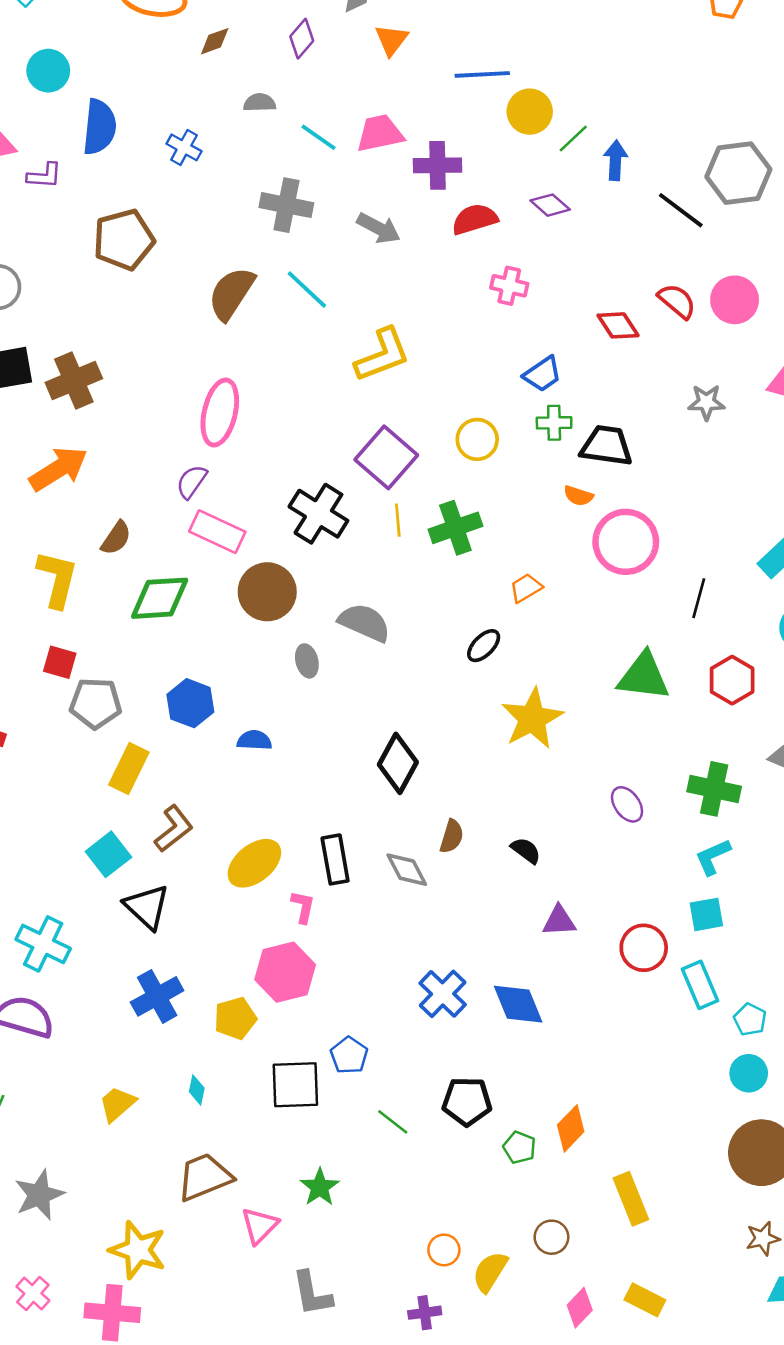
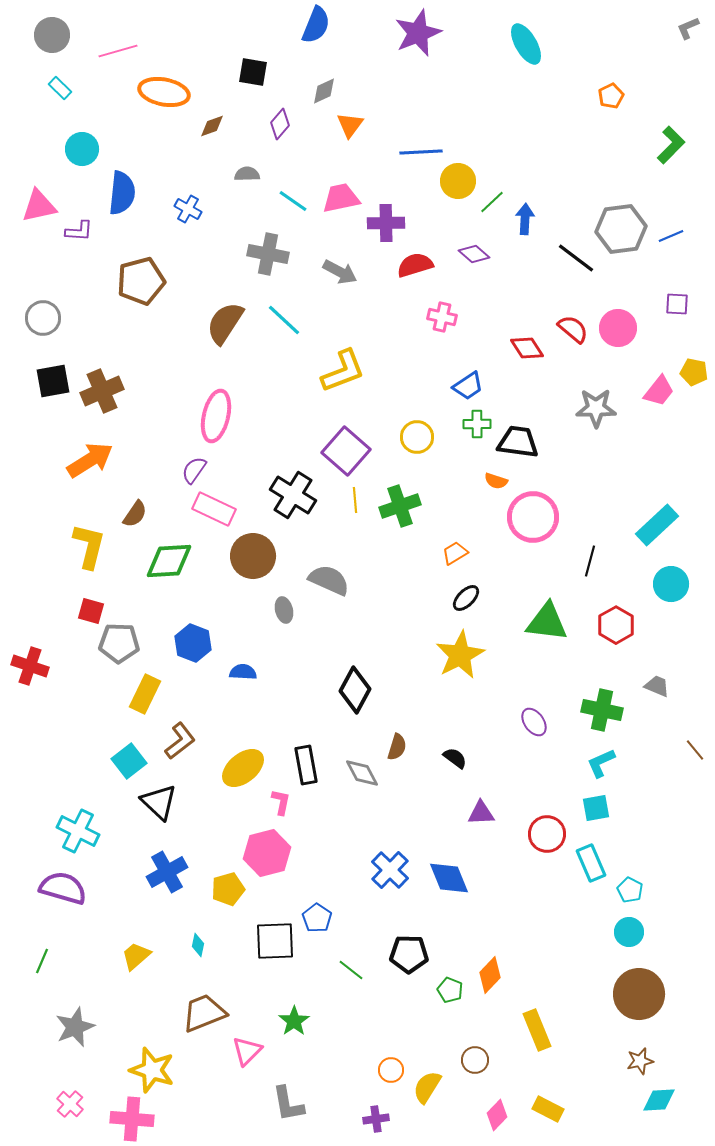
gray star: (706, 402) -> (596, 408), size x1.4
black ellipse: (484, 646) -> (466, 598), moved

